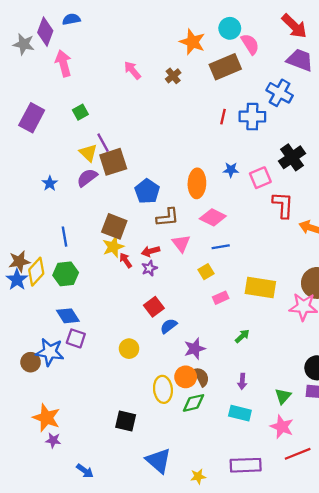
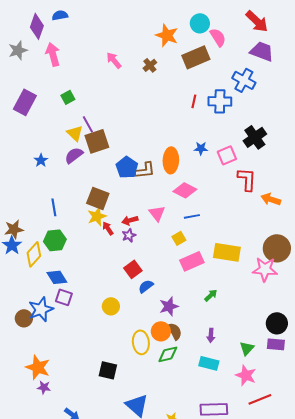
gray star: (24, 44) -> (18, 50), moved, turned -30
brown L-shape: (168, 217) -> (145, 170), moved
yellow diamond: (36, 272) -> (34, 254), moved
pink rectangle: (221, 298) -> (192, 261), size x1.6
blue star: (50, 352) -> (41, 309), turned -30

